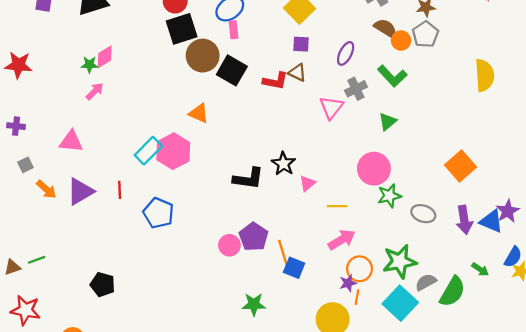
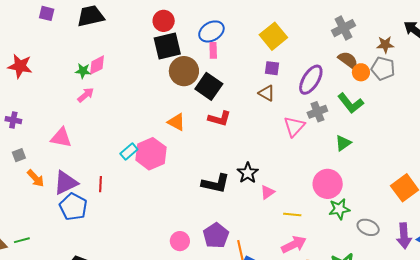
gray pentagon: (425, 34) -> (383, 69), turned -30
purple ellipse: (346, 53) -> (311, 80), size x1.4
red L-shape: (275, 81) -> (219, 119), moved
cyan rectangle: (148, 151) -> (129, 151), size x0.7
blue pentagon: (158, 213) -> (73, 207), moved
pink circle: (229, 245) -> (180, 241), moved

